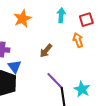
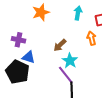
blue triangle: (15, 66) -> (29, 57), turned -40
cyan star: (82, 89) -> (70, 61), moved

